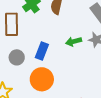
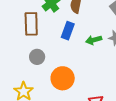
blue rectangle: (42, 51) -> (68, 31), moved

